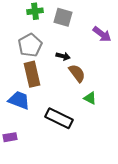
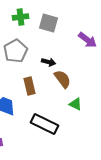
brown rectangle: (32, 74) -> (30, 86), moved, size x0.7

